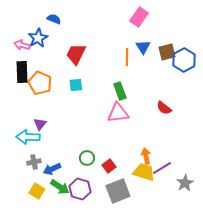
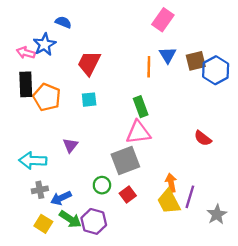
red semicircle: (164, 108) -> (203, 138), moved
purple triangle: (40, 124) -> (70, 145), moved
purple line: (162, 168) -> (190, 197), turned -42
yellow trapezoid: (144, 172) -> (169, 202), turned -135
gray square: (118, 191) -> (125, 161), moved

